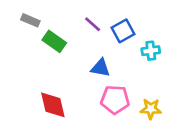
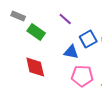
blue square: (123, 31) -> (88, 39), moved
red diamond: (53, 105) -> (35, 67), moved

